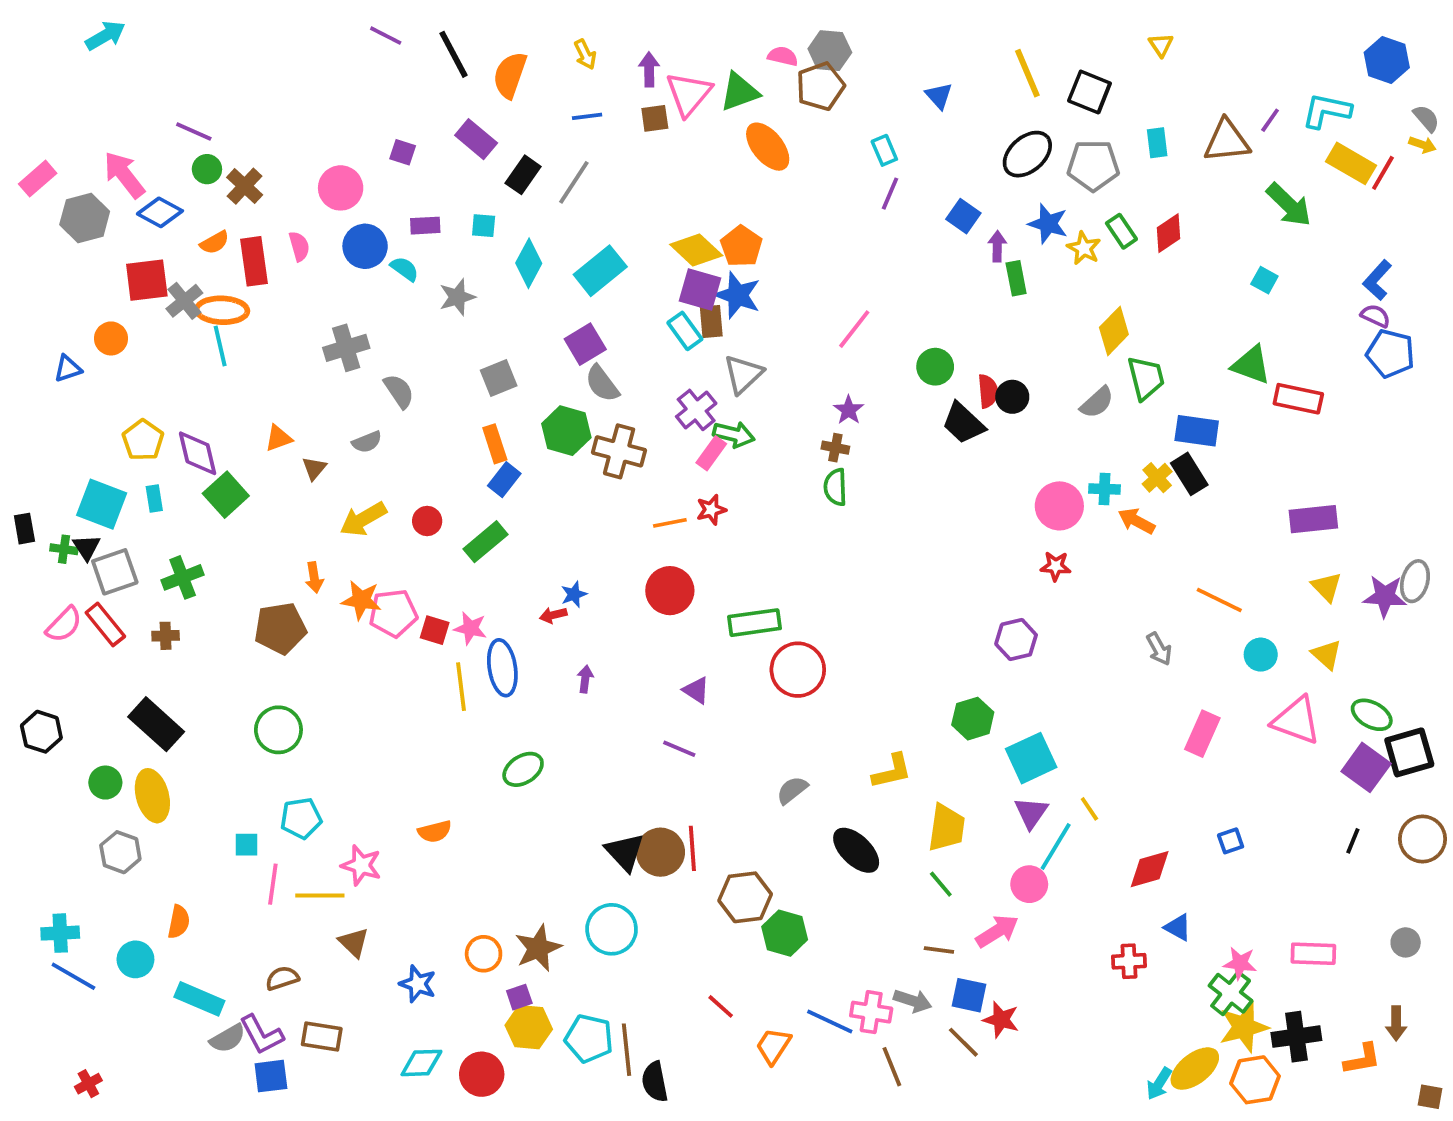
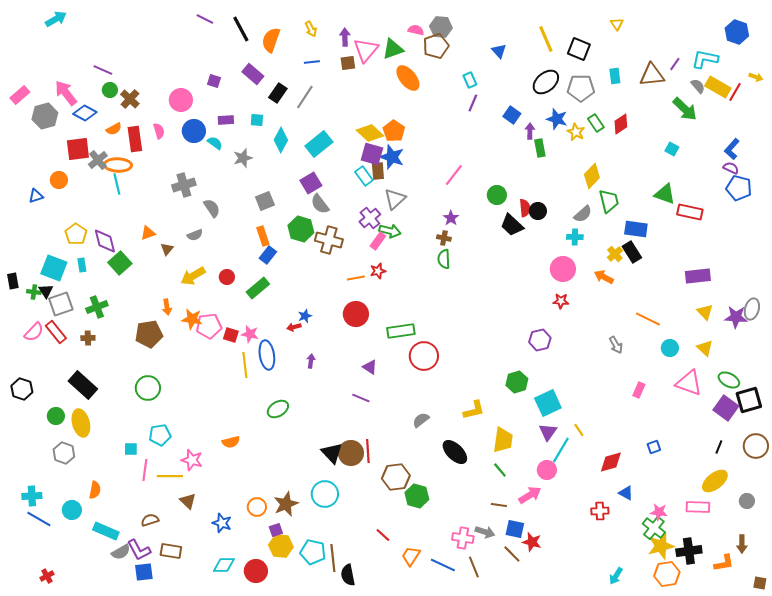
gray semicircle: (1426, 118) -> (698, 86), moved
cyan cross: (1104, 489) -> (575, 237), moved
pink rectangle: (1202, 734) -> (639, 390), size x0.7
blue line: (830, 1021) -> (443, 565), moved
yellow ellipse: (1195, 1069) -> (715, 481), moved

